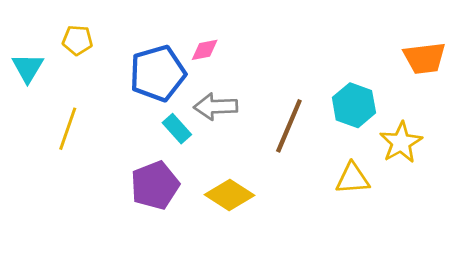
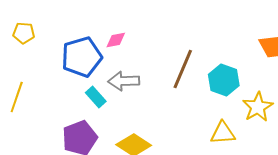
brown line: (289, 126) -> (183, 69), moved

